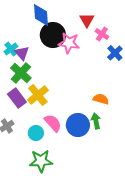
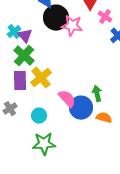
purple rectangle: (17, 98) -> (20, 81), turned 36
orange semicircle: (101, 99) -> (104, 118), moved
green arrow: (96, 121) -> (97, 94), moved
pink semicircle: (53, 123) -> (67, 99), moved

